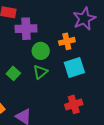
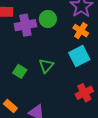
orange cross: (67, 41) -> (81, 31), moved, turned -35
green circle: (41, 51) -> (48, 19), moved

